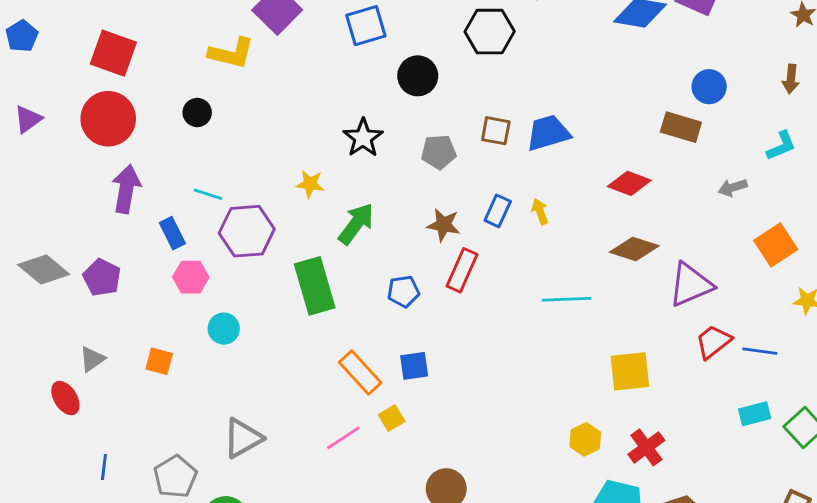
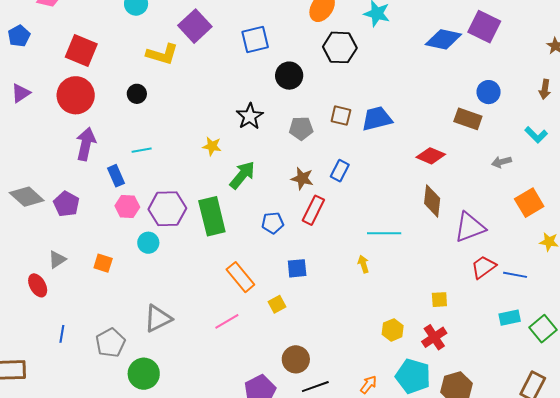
cyan L-shape: (781, 146) -> (536, 135), turned 65
cyan line: (208, 194) -> (142, 150), turned -30
yellow arrow: (540, 211) -> (363, 264), moved
purple hexagon: (247, 231) -> (167, 209), moved
brown diamond: (634, 249) -> (432, 201), turned 76
blue square: (414, 366) -> (297, 268), moved
yellow square: (630, 371) -> (439, 300), moved, size x0.6
yellow square: (392, 418) -> (277, 304), moved

